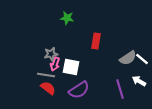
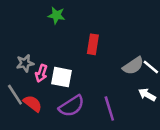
gray star: (51, 54) -> (25, 63), moved
gray line: (46, 75) -> (15, 95), moved, turned 48
purple line: (120, 89) -> (109, 108), moved

